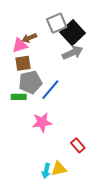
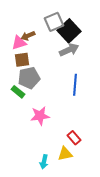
blue line: (50, 90) -> (75, 85), moved, turned -35
green rectangle: (19, 97) -> (18, 92), turned 40
yellow triangle: (59, 169) -> (65, 154), moved

